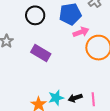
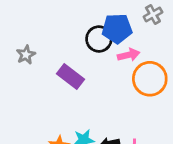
black circle: (35, 15) -> (99, 39), moved

